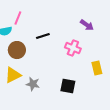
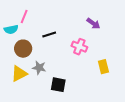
gray star: (33, 84) -> (39, 68), moved
black square: (68, 86) -> (58, 85), moved

